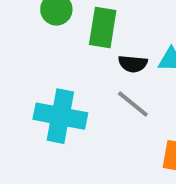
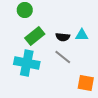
green rectangle: (103, 28) -> (35, 36), moved, turned 42

